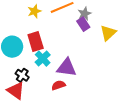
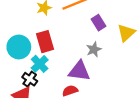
gray star: (85, 14) -> (94, 49), moved
cyan cross: (43, 59) -> (40, 64), moved

